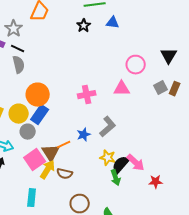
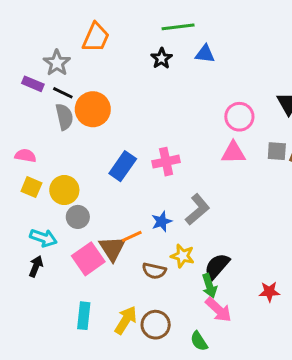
gray square: (161, 88) -> (277, 151), turned 32
pink triangle: (122, 89) -> (233, 153), moved
orange circle: (38, 95) -> (93, 109), moved
blue rectangle: (40, 115) -> (123, 166), moved
yellow star: (108, 158) -> (183, 256), moved
pink arrow: (136, 163) -> (218, 310), moved
yellow arrow: (48, 170) -> (126, 320), moved
brown semicircle: (65, 174) -> (154, 271), moved

